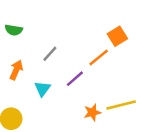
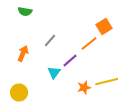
green semicircle: (14, 30) -> (25, 12), moved
cyan triangle: (42, 89) -> (54, 72), moved

